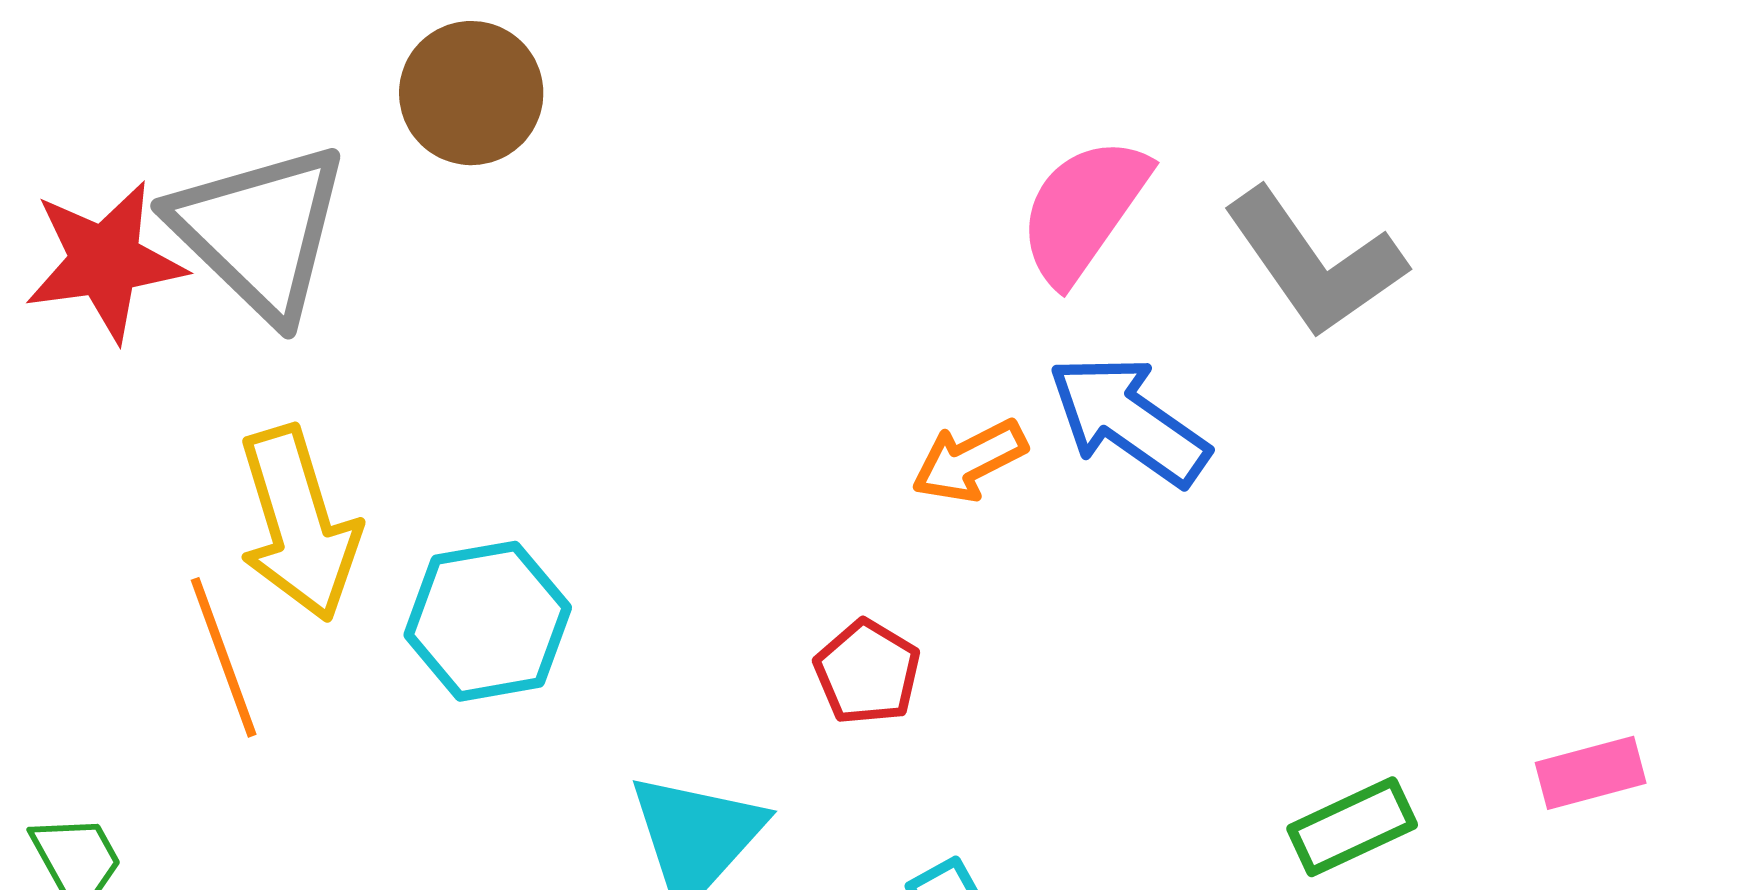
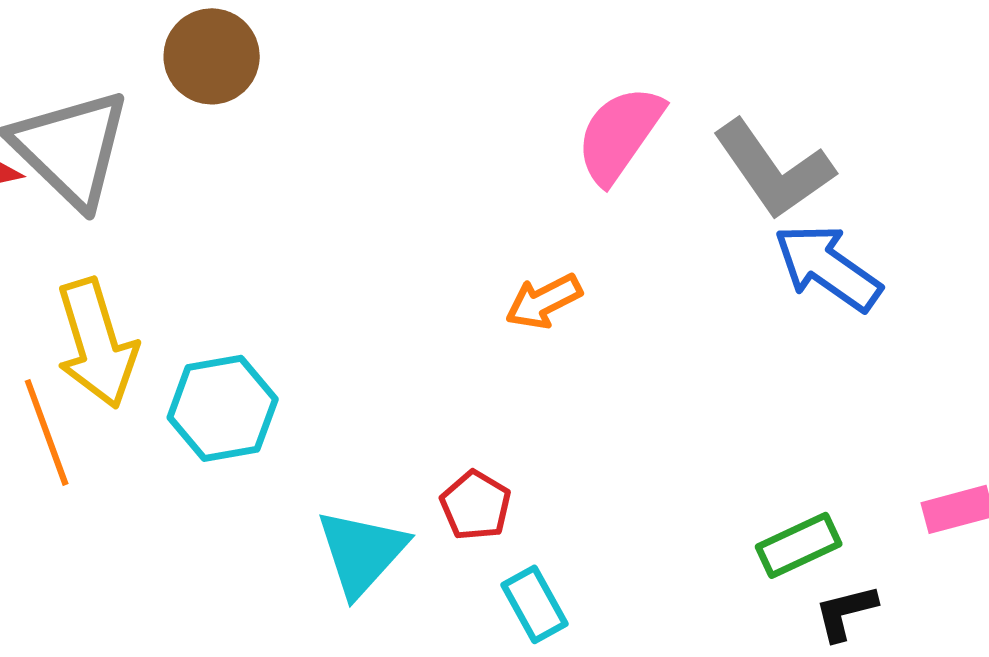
blue arrow: (1128, 420) -> (828, 267), moved
red pentagon: (867, 672) -> (476, 505), moved

